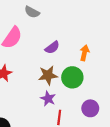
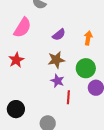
green circle: (72, 77) -> (86, 68), moved

